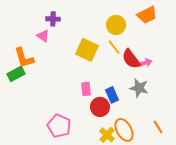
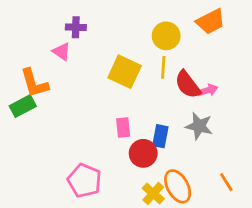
yellow line: (114, 47) -> (163, 67), turned 42
blue rectangle: (112, 95) -> (160, 136), turned 35

